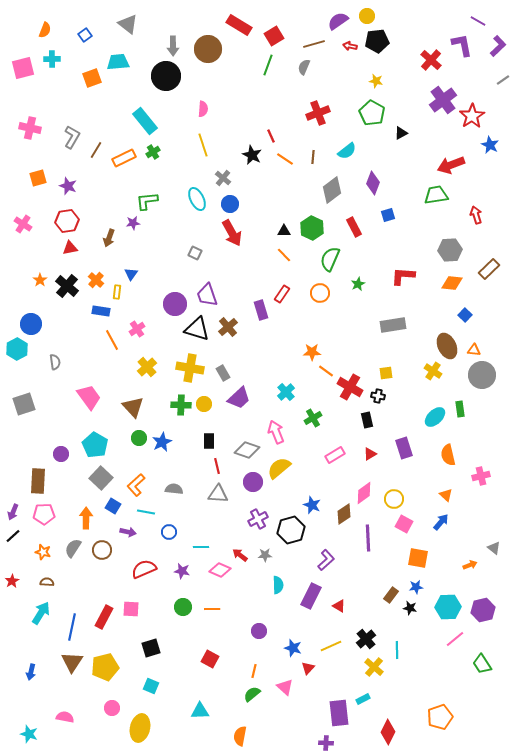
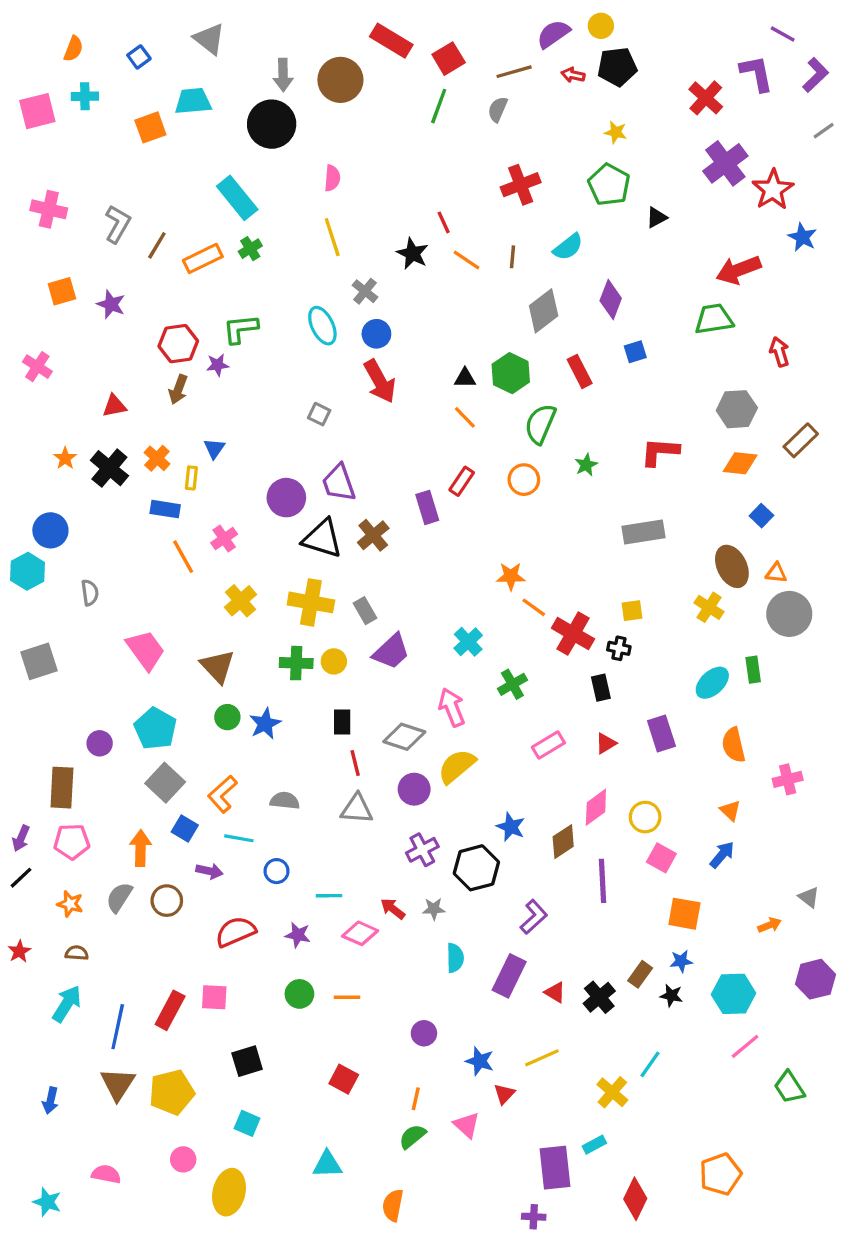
red hexagon: (67, 221) -> (178, 344), moved
purple hexagon: (483, 610) -> (815, 979), moved
black cross: (366, 639) -> (599, 997), moved
cyan line: (397, 650) -> (650, 1064), turned 36

